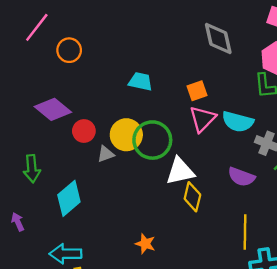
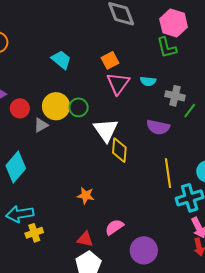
cyan trapezoid: (140, 81) -> (61, 60), turned 35
cyan semicircle: (238, 122) -> (148, 81), size x0.6
green circle: (152, 140) -> (79, 107), size x0.6
white triangle: (180, 171) -> (106, 130), turned -44

